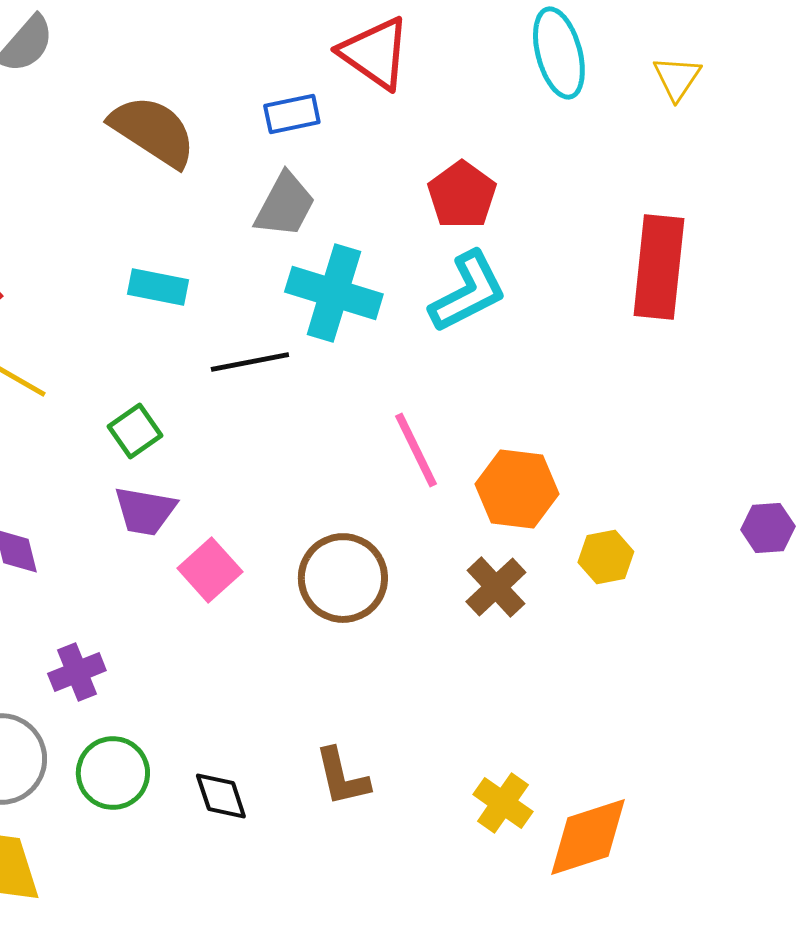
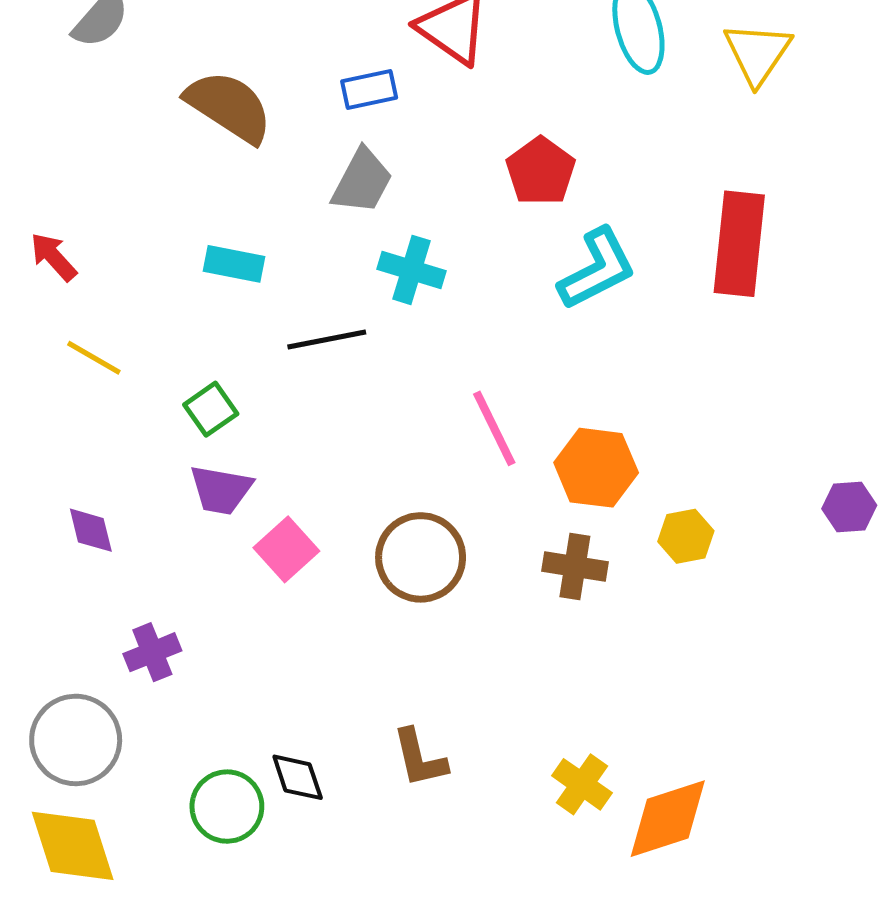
yellow triangle: (677, 78) -> (757, 53), size x1.4
cyan L-shape: (468, 292) -> (597, 269), moved
cyan cross: (334, 293) -> (412, 270), size x0.7
brown cross: (496, 587) -> (575, 566), turned -38
green circle: (113, 773) -> (227, 807), moved

